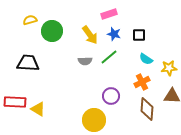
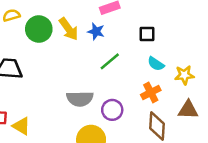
blue star: (114, 34) -> (96, 31), moved
yellow arrow: (90, 35) -> (69, 29), moved
gray semicircle: (85, 61) -> (80, 99), moved, size x1.5

